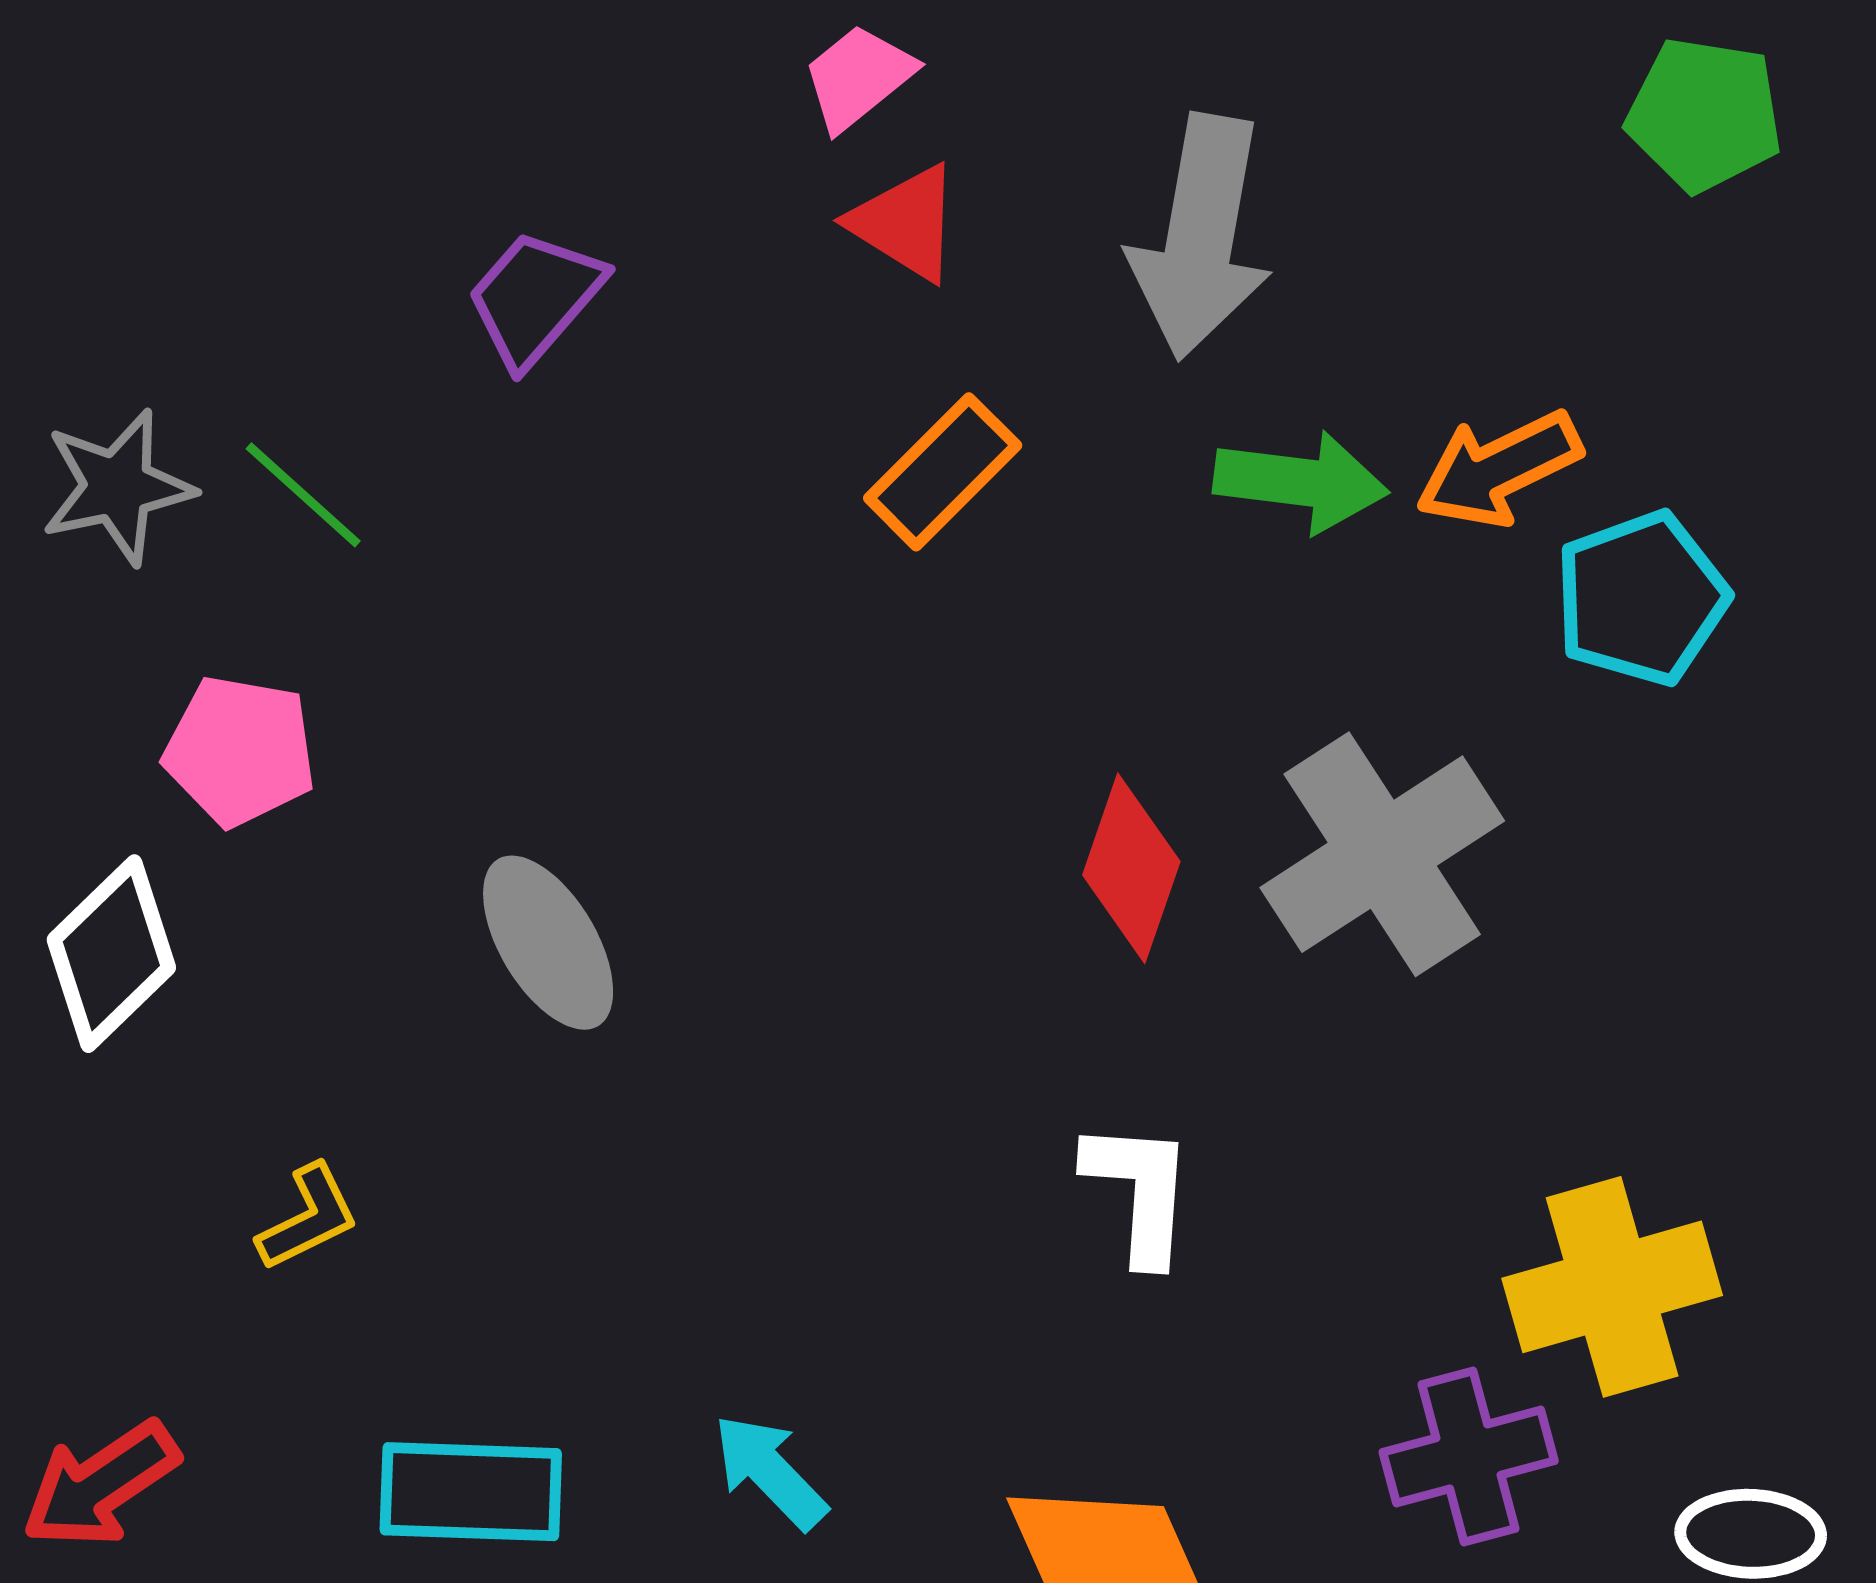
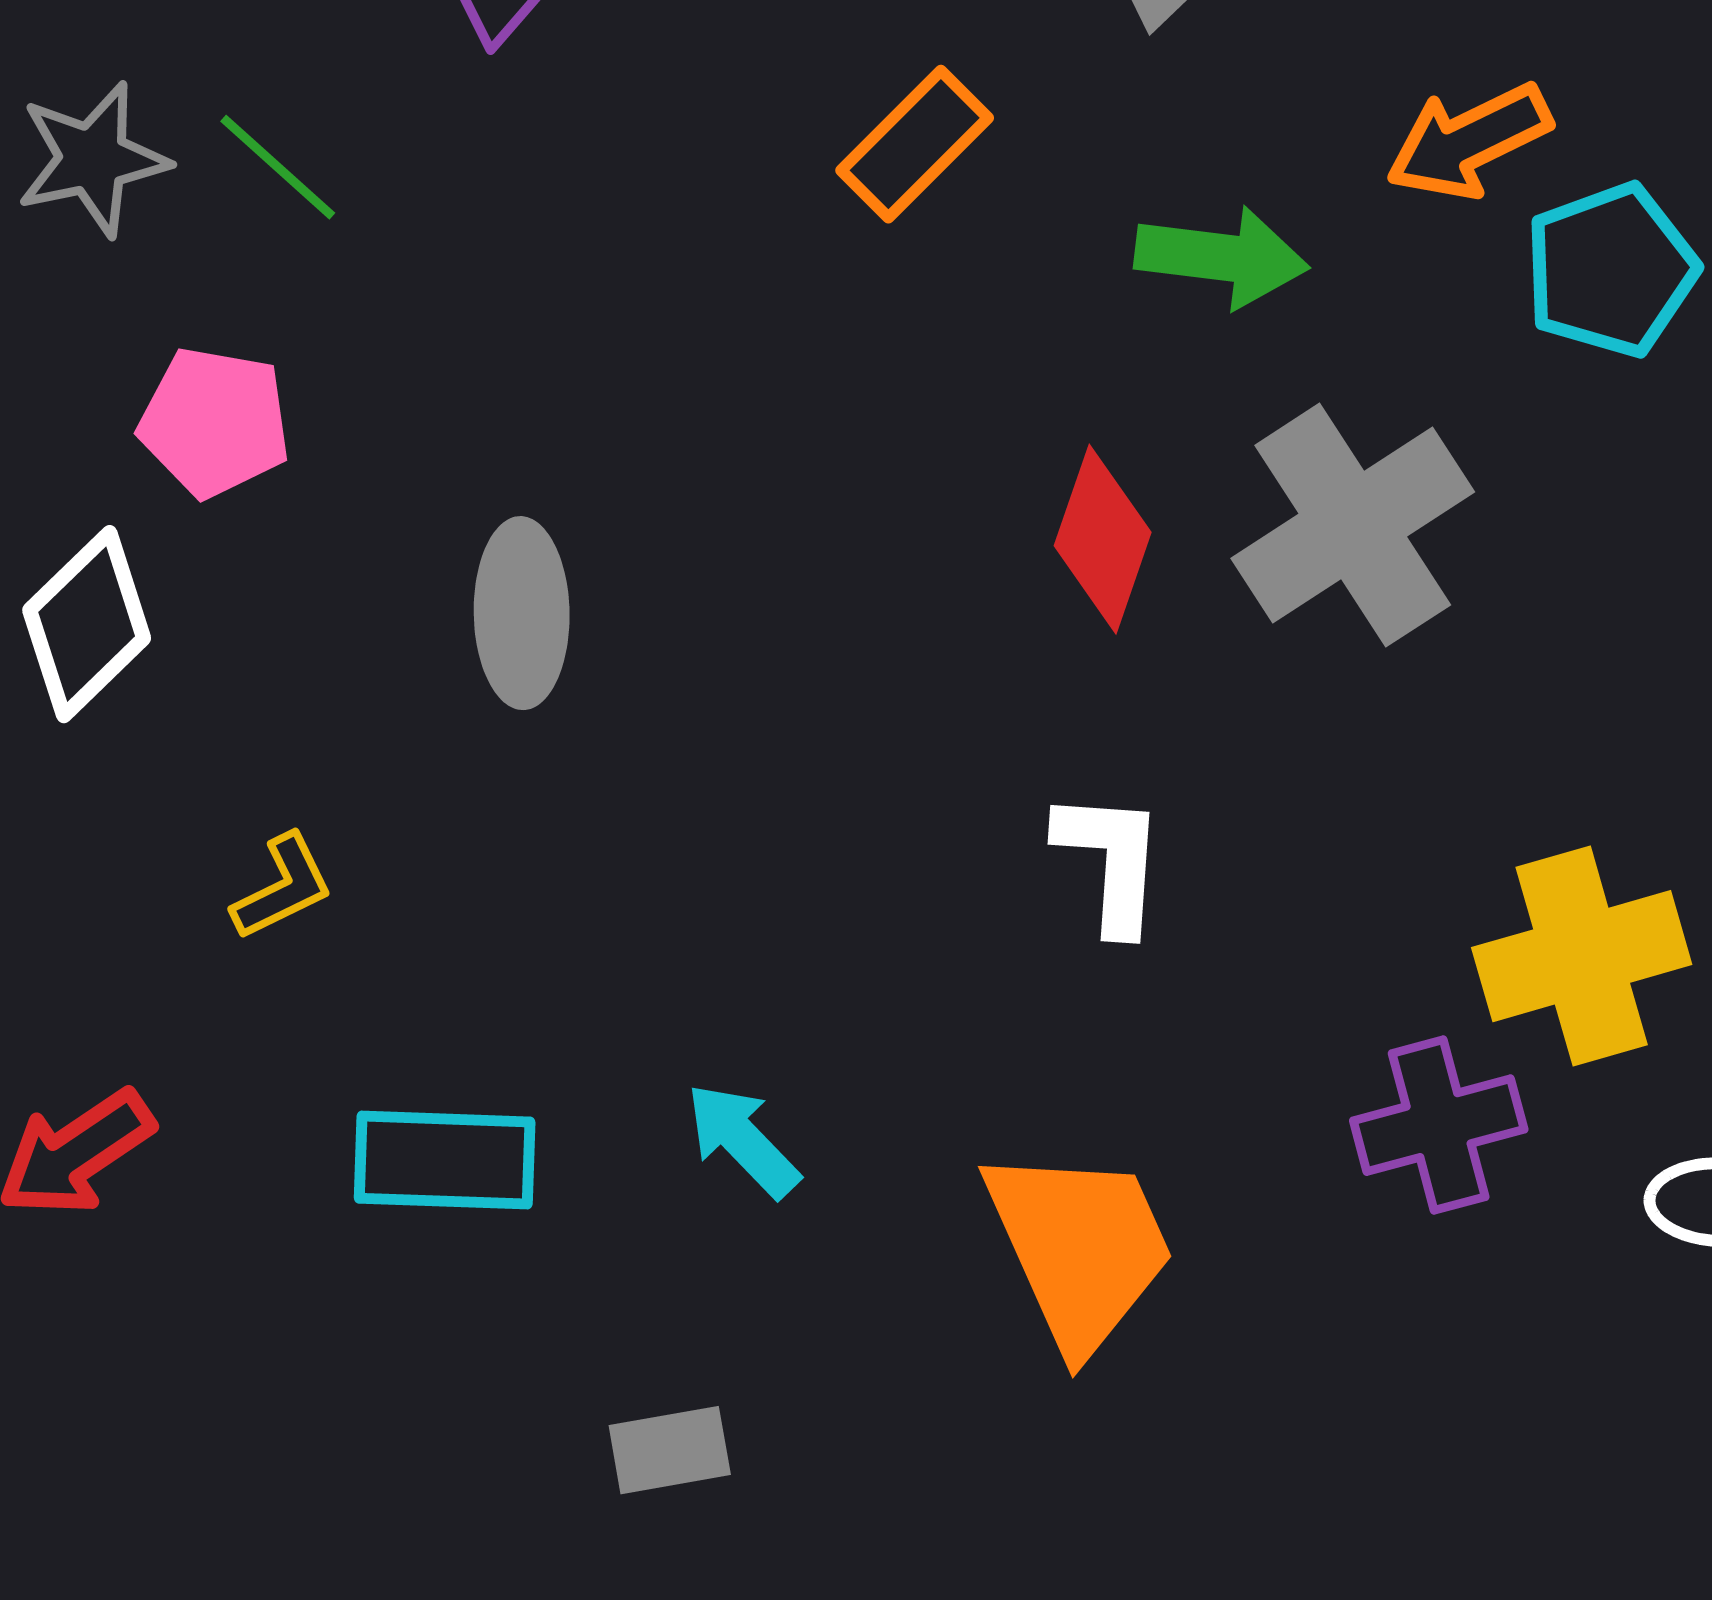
green arrow: (1301, 482) -> (1222, 257), moved
gray ellipse: (548, 943) -> (522, 613), turned 30

